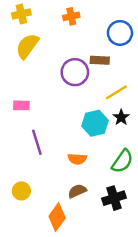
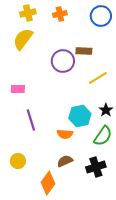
yellow cross: (21, 14) -> (28, 13), moved
blue circle: (120, 33) -> (101, 16), moved
black star: (121, 117) -> (106, 110), moved
cyan hexagon: (95, 123) -> (80, 116), moved

